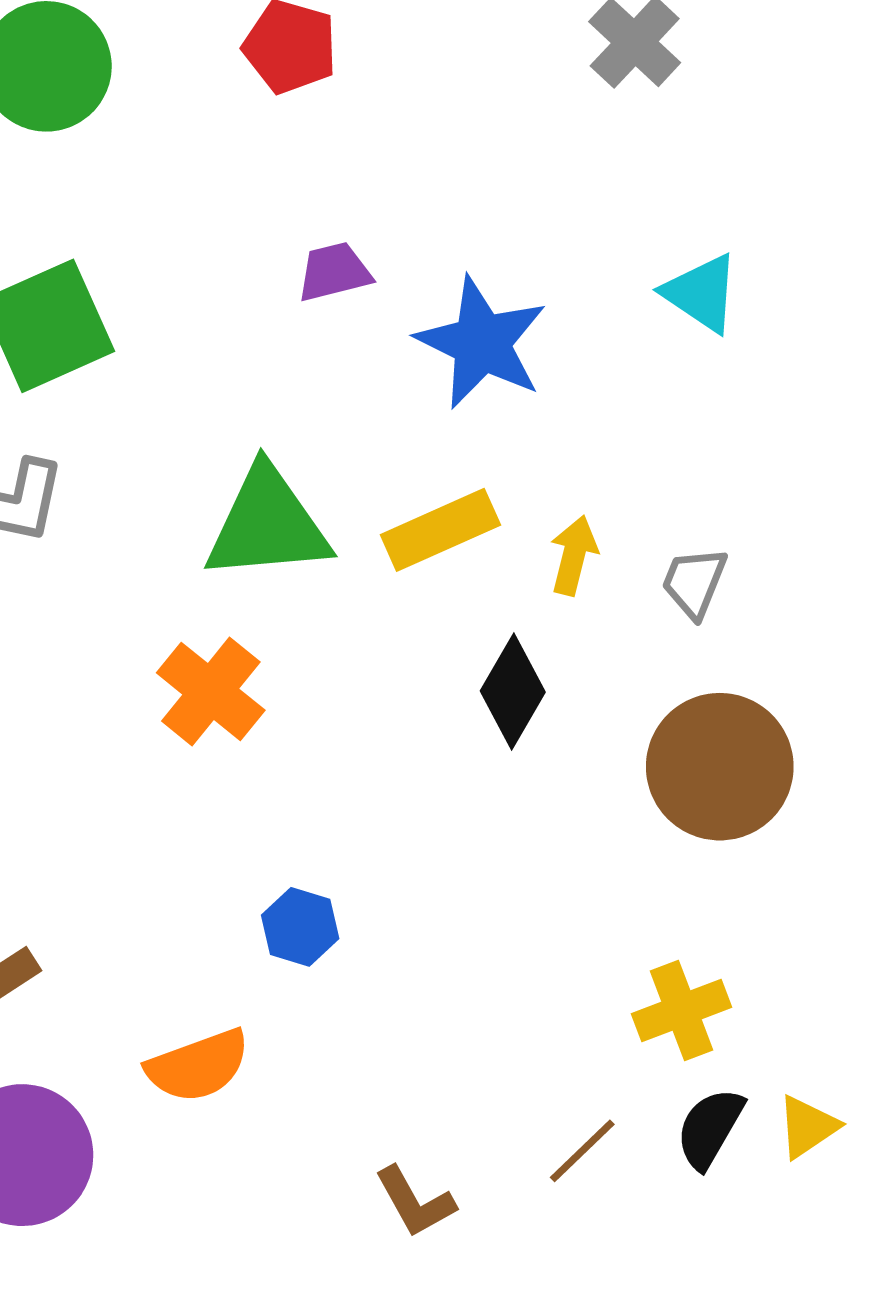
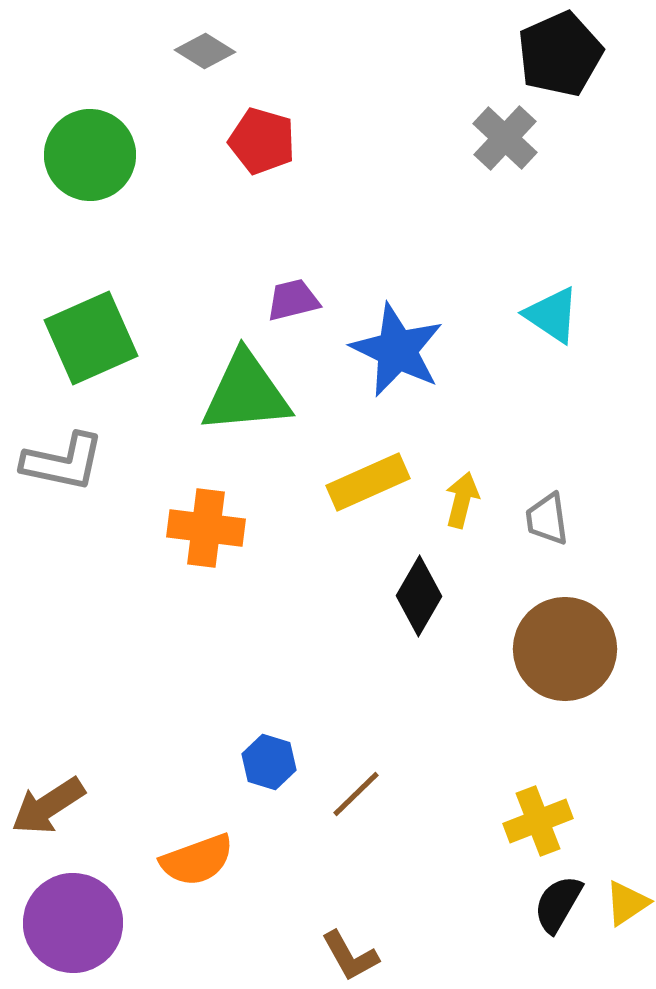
green triangle: (267, 524) -> (246, 393), moved
gray trapezoid: (694, 582) -> (547, 519), turned -30
orange cross: (211, 692) -> (206, 528), moved, turned -32
brown line: (582, 1151) -> (356, 794), moved

